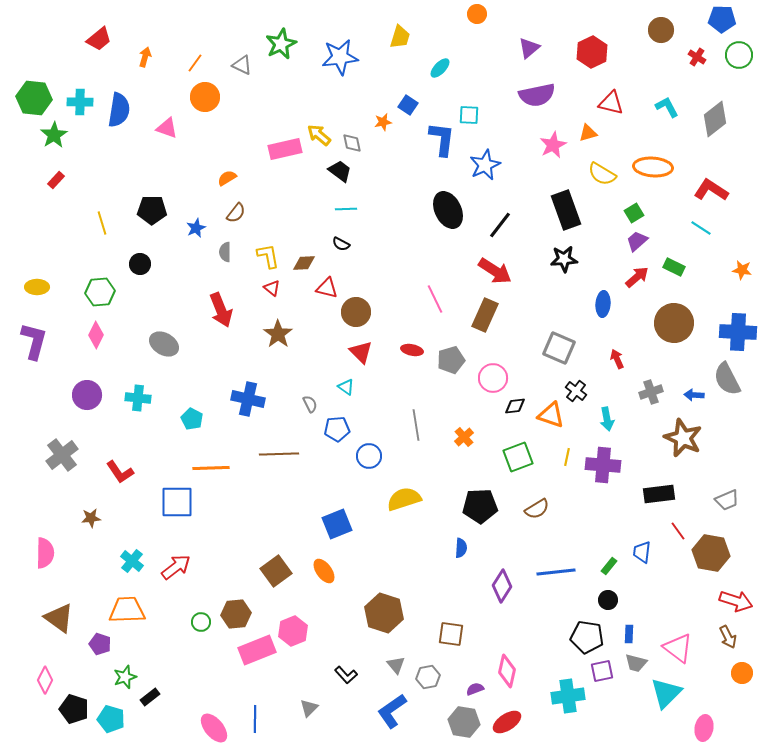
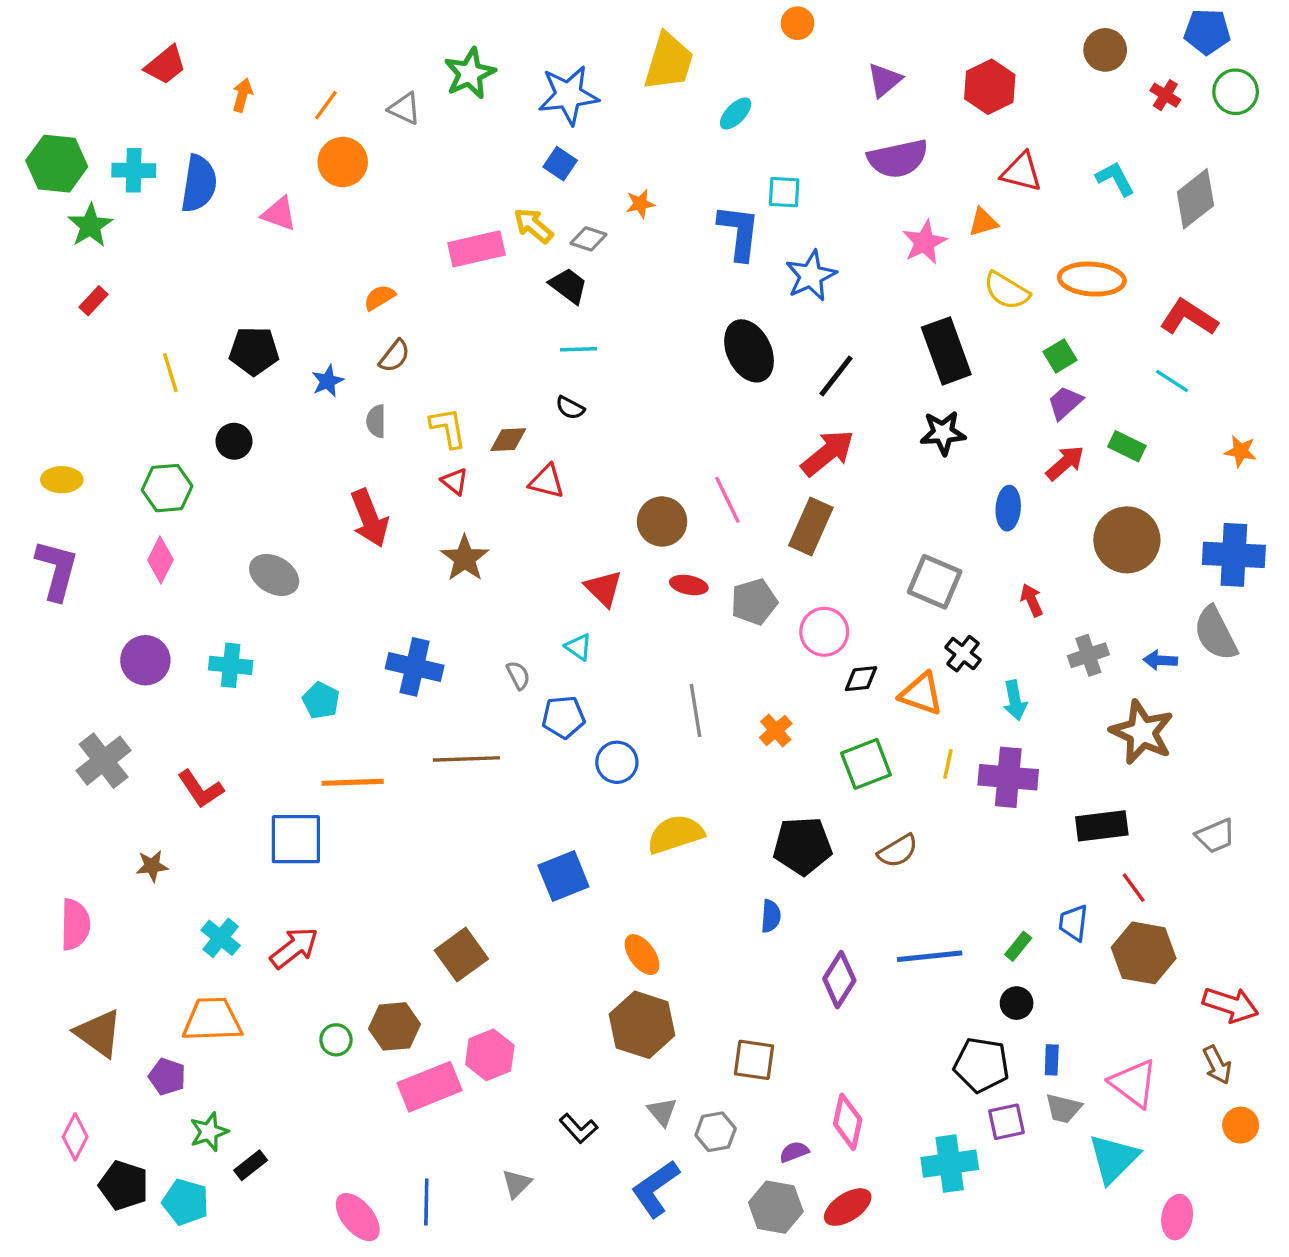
yellow trapezoid: (400, 37) -> (669, 62), size x1.5
blue square: (408, 105) -> (560, 164), moved
gray diamond: (352, 143) -> (588, 239), turned -60
red arrow: (495, 271) -> (828, 453), turned -72
brown circle: (356, 312) -> (662, 521), moved
brown hexagon: (711, 553) -> (1144, 953), moved
orange ellipse: (324, 571) -> (642, 955), moved

